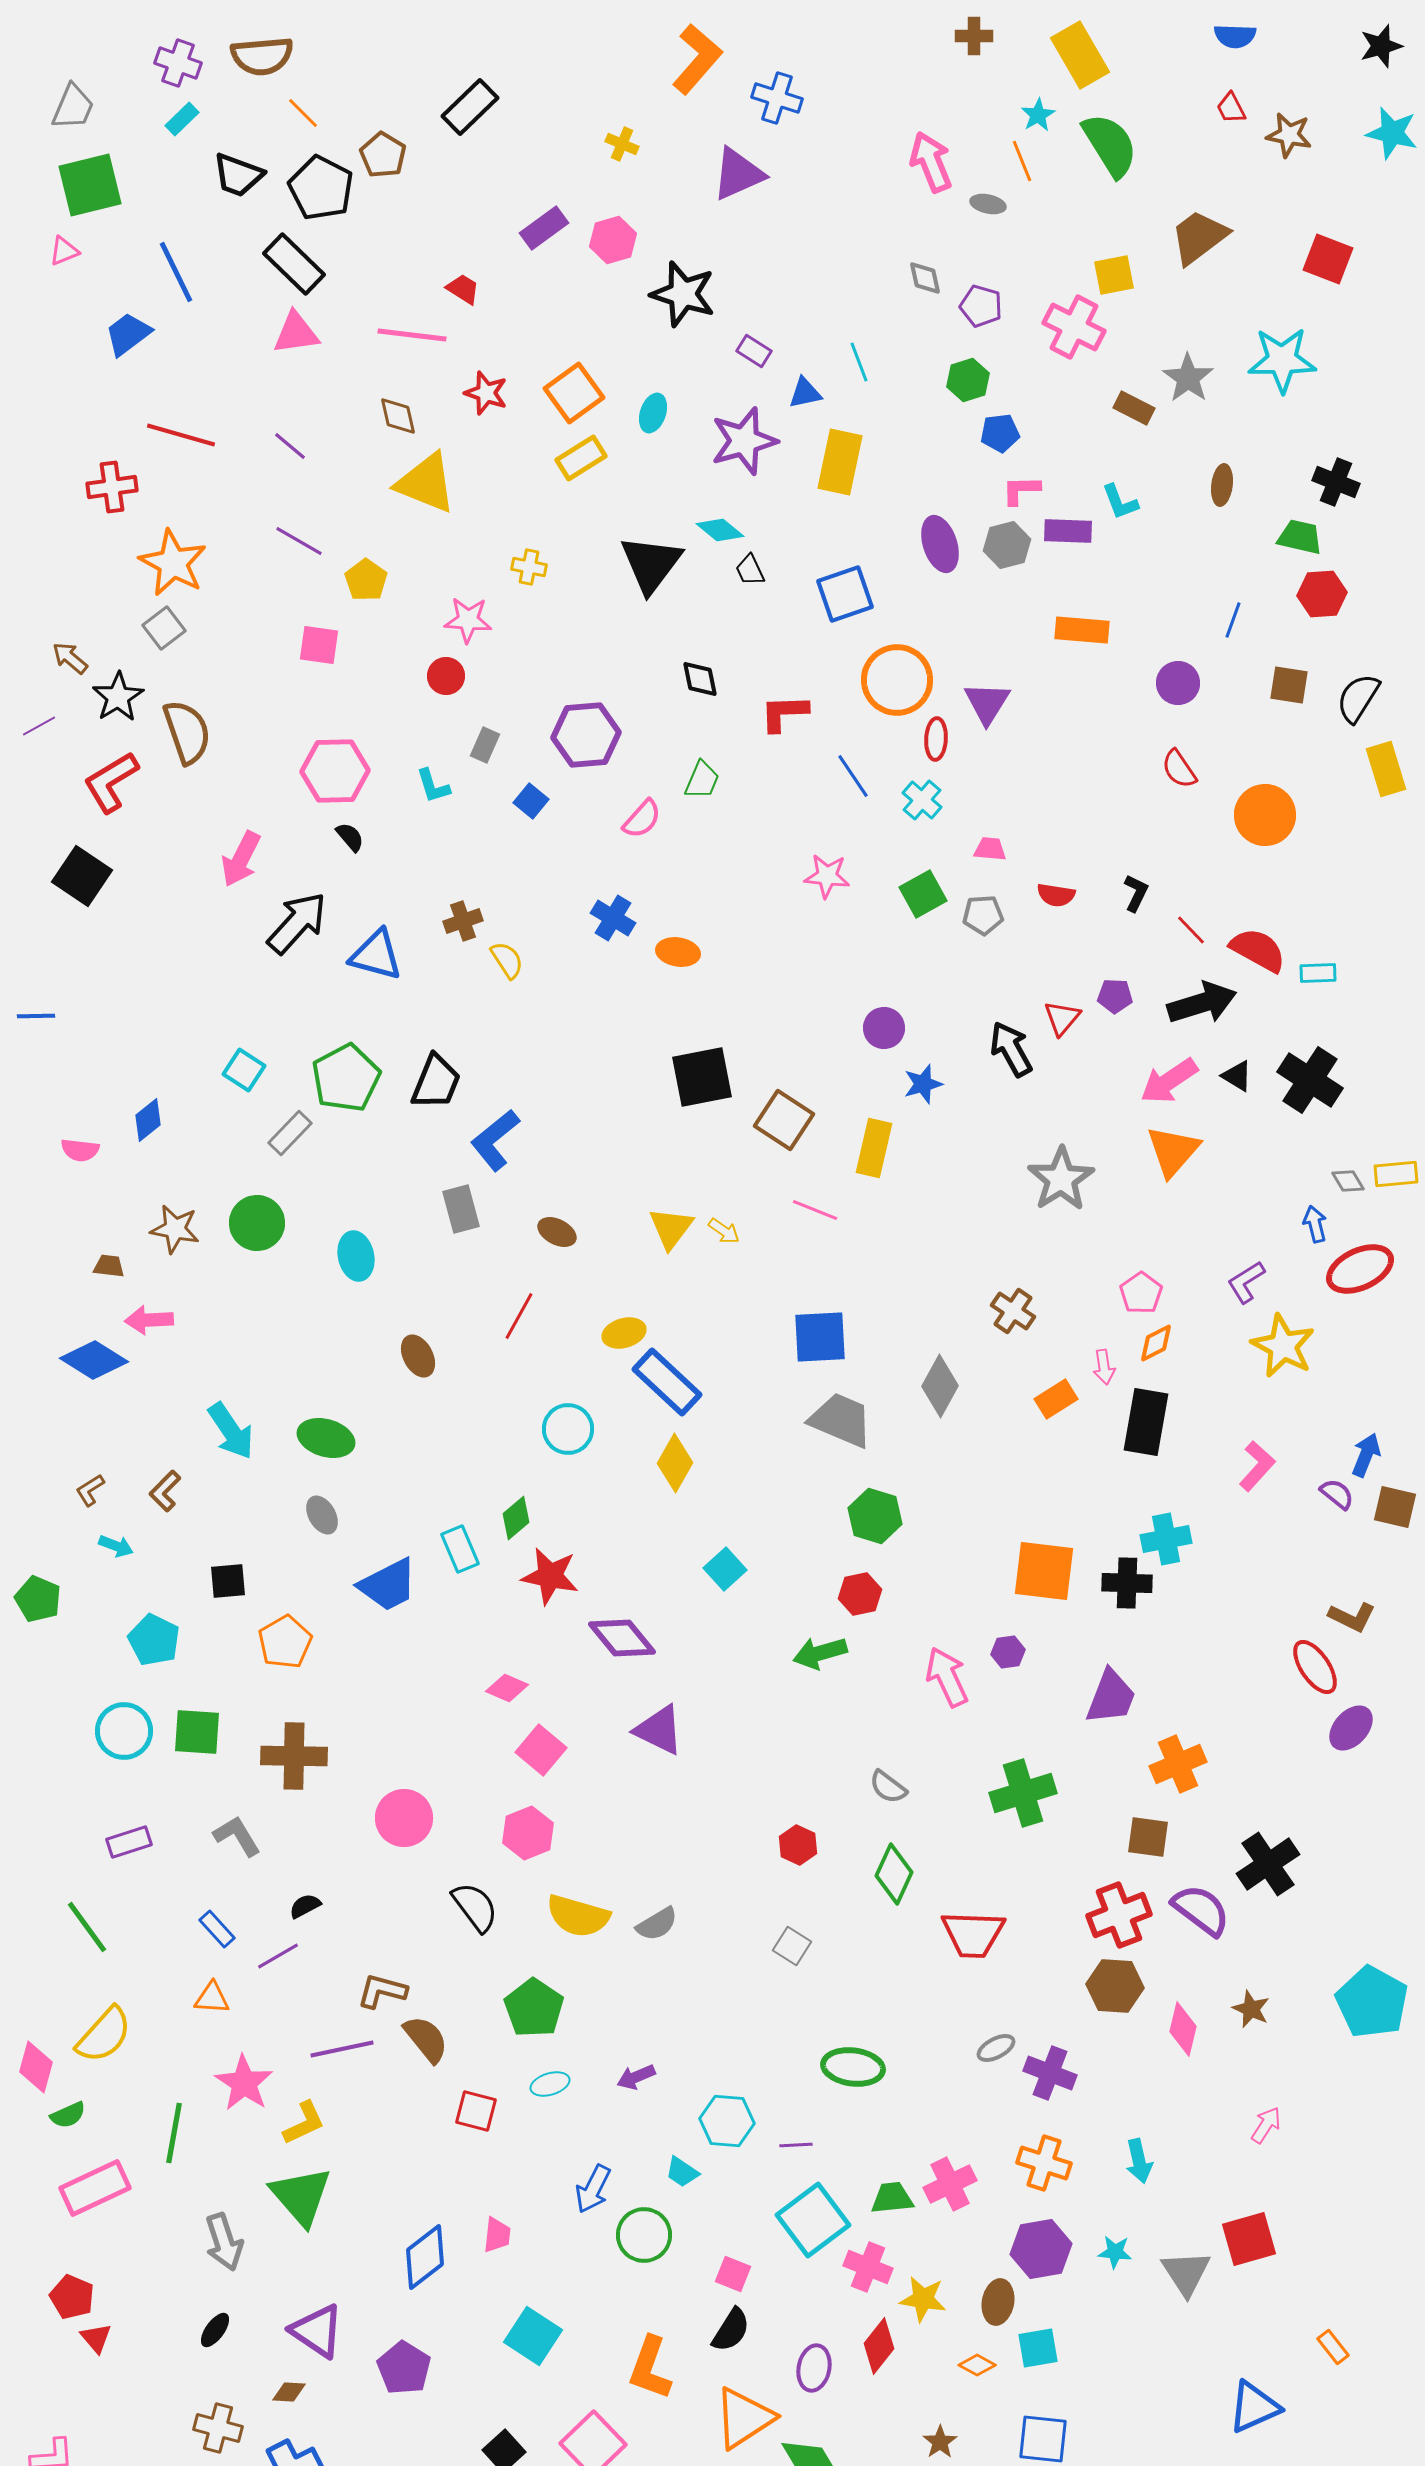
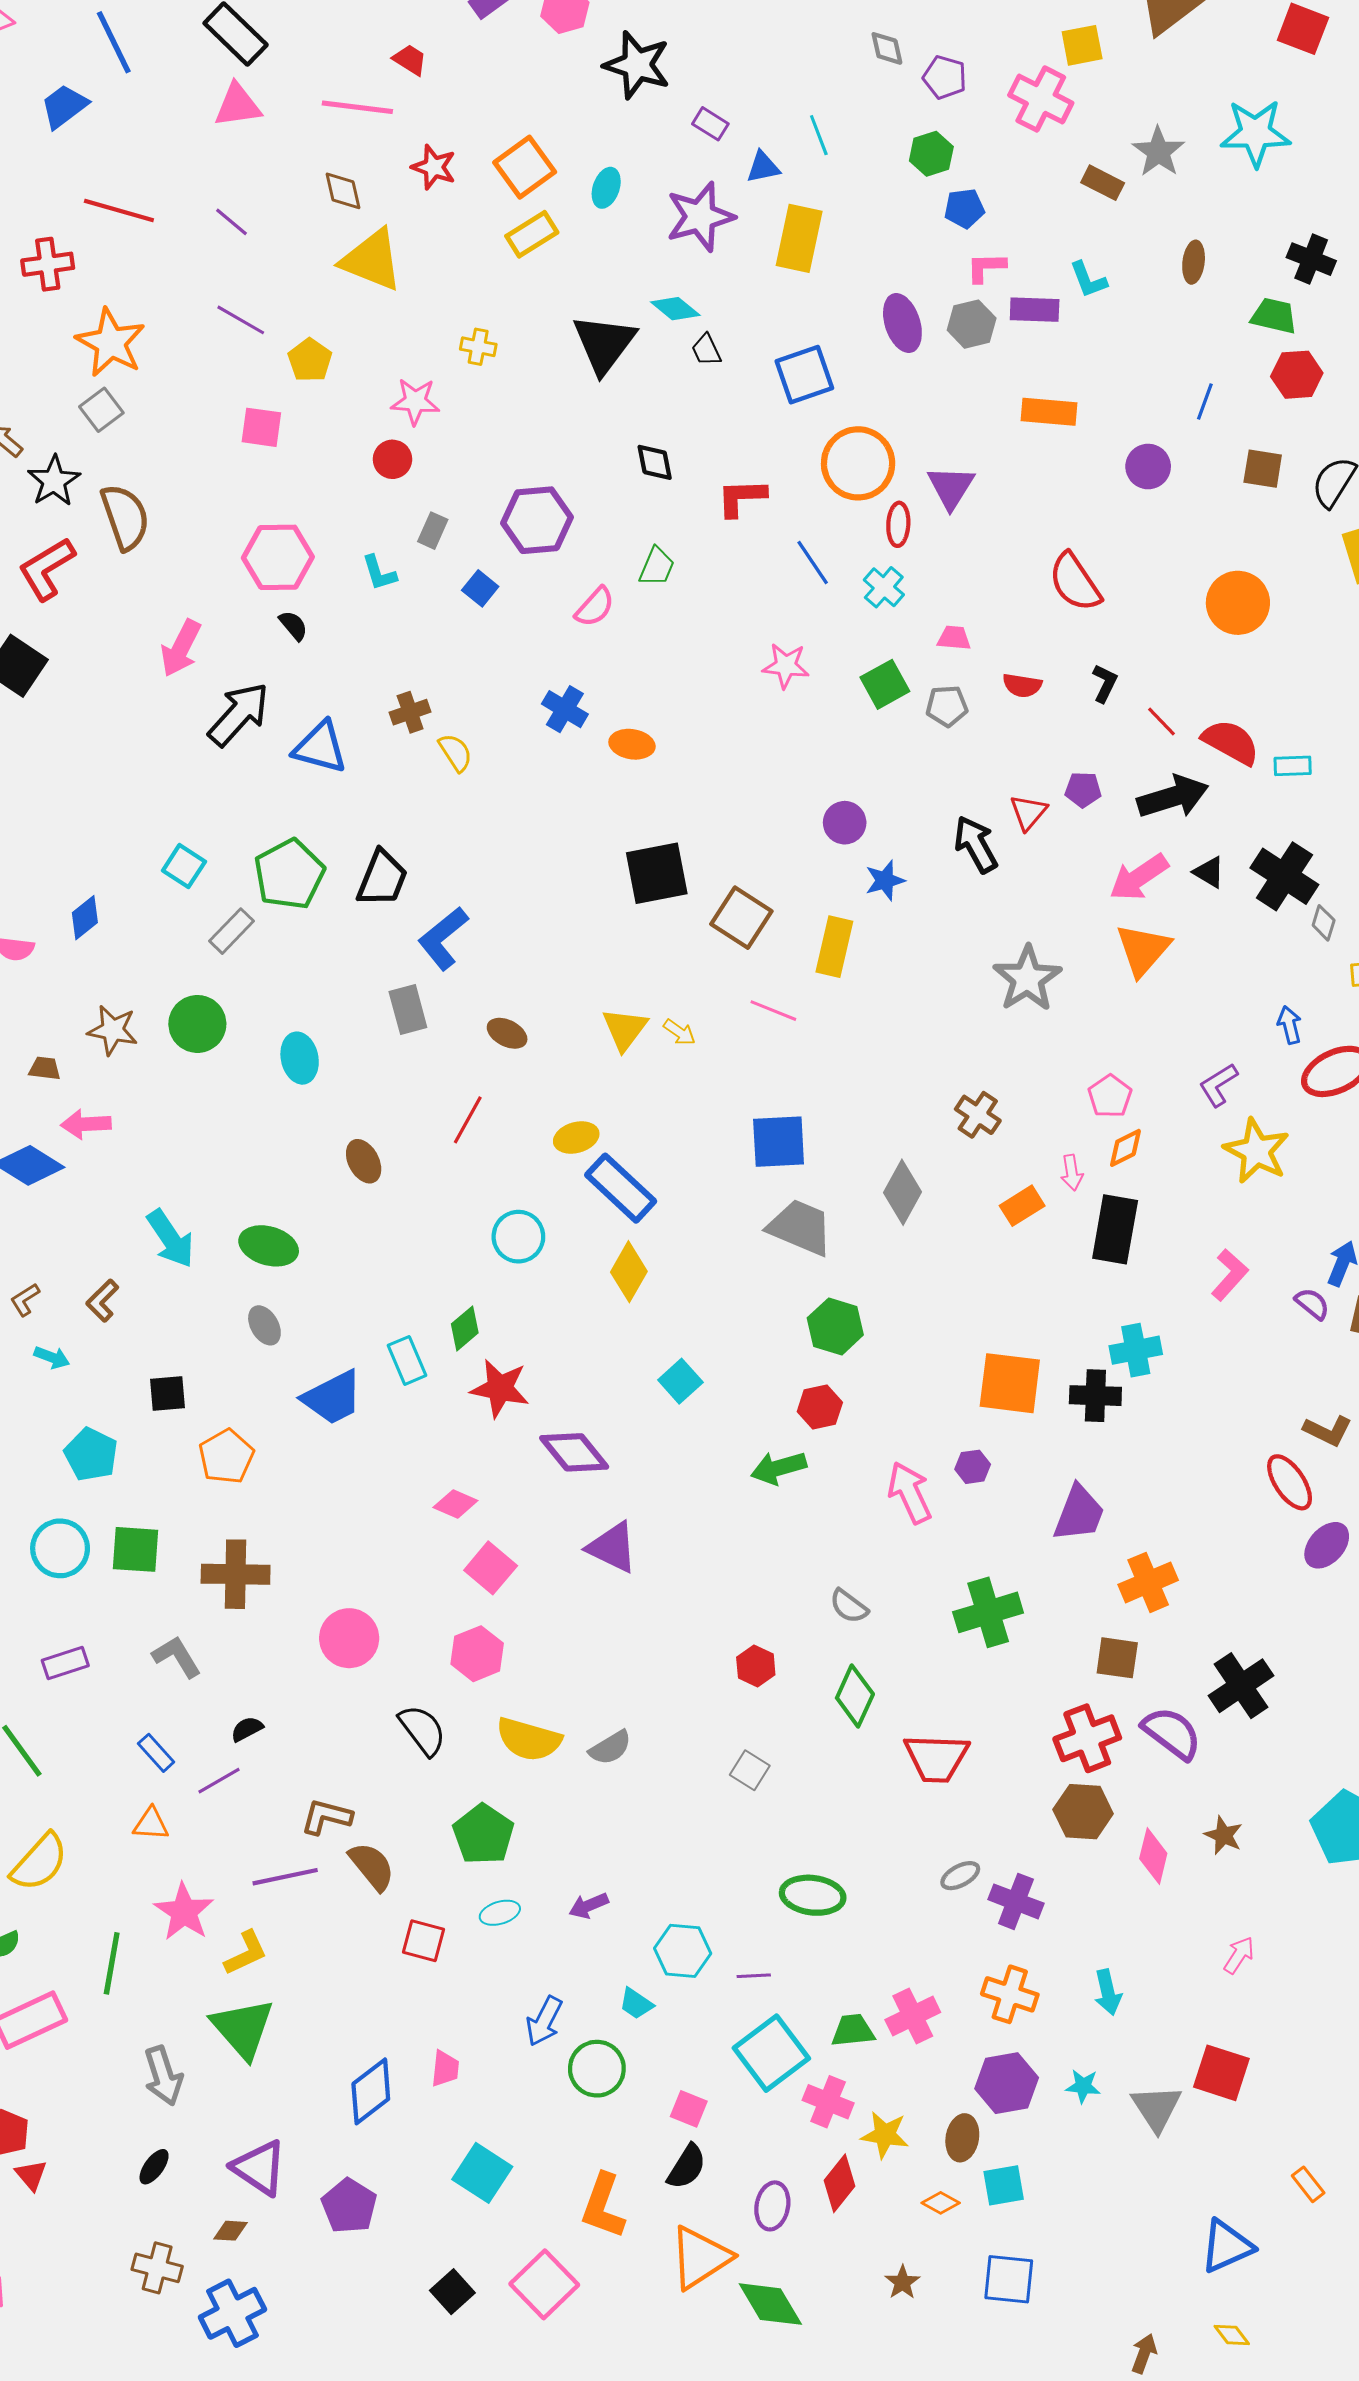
red semicircle: (1179, 769) -> (1075, 582), moved, size x1.5
gray diamond: (1348, 1181) -> (1324, 923), moved, turned 48
red square: (1249, 2239) -> (1221, 2073), turned 34

